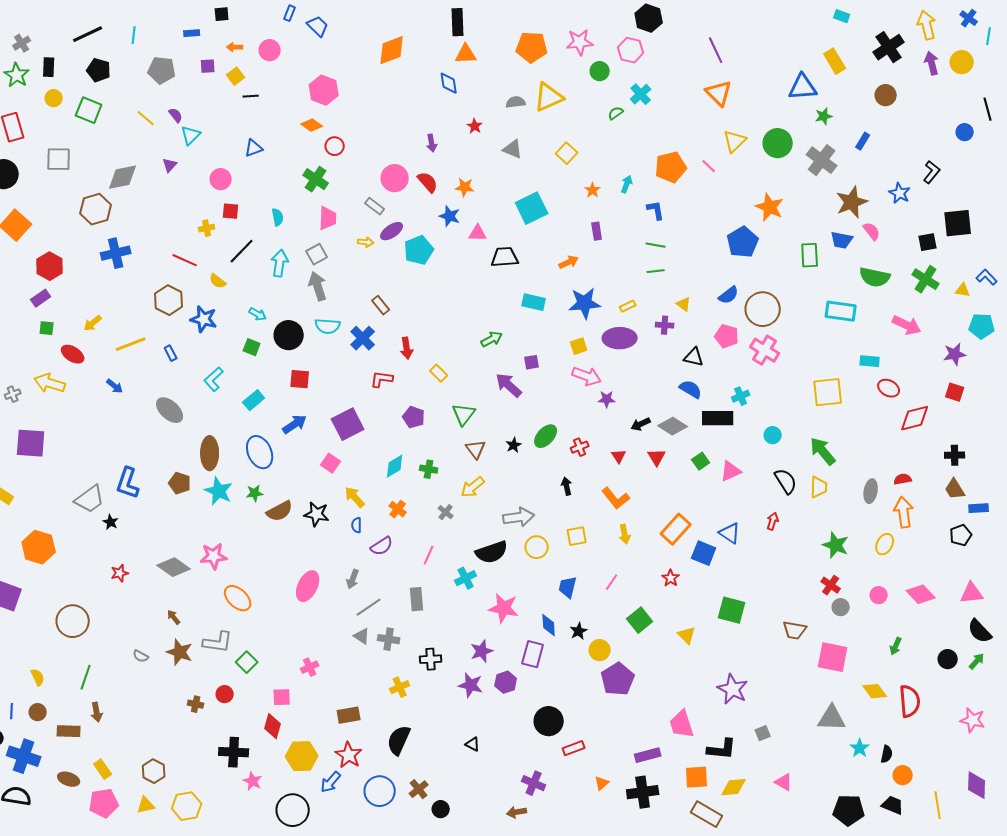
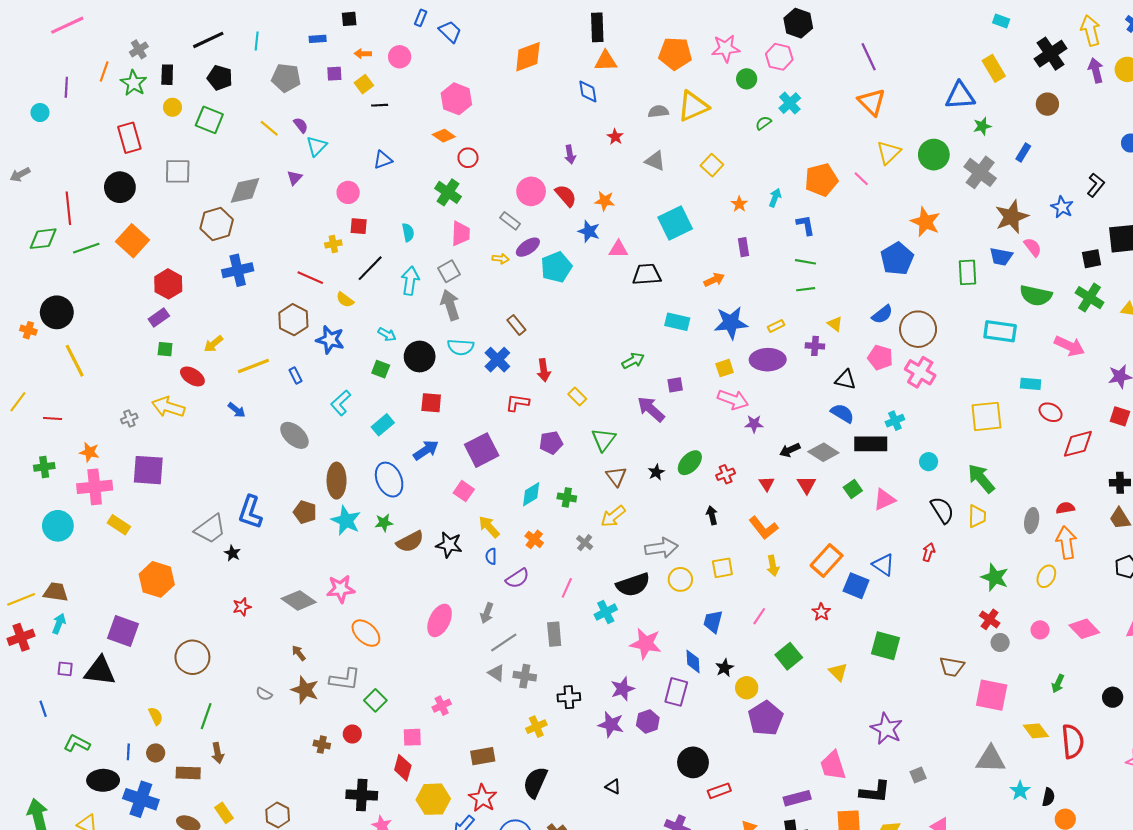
purple pentagon: (414, 417) -> (551, 443), turned -30

